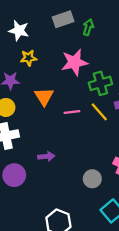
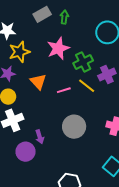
yellow star: (29, 58) -> (19, 52), size x1.5
purple arrow: (46, 156) -> (40, 137), moved, turned 88
gray circle: (92, 179) -> (74, 127), moved, size x1.5

